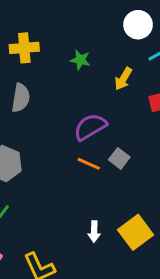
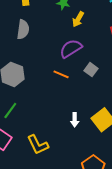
yellow arrow: (123, 79) -> (78, 19), moved
orange line: (89, 164) -> (61, 74), moved

